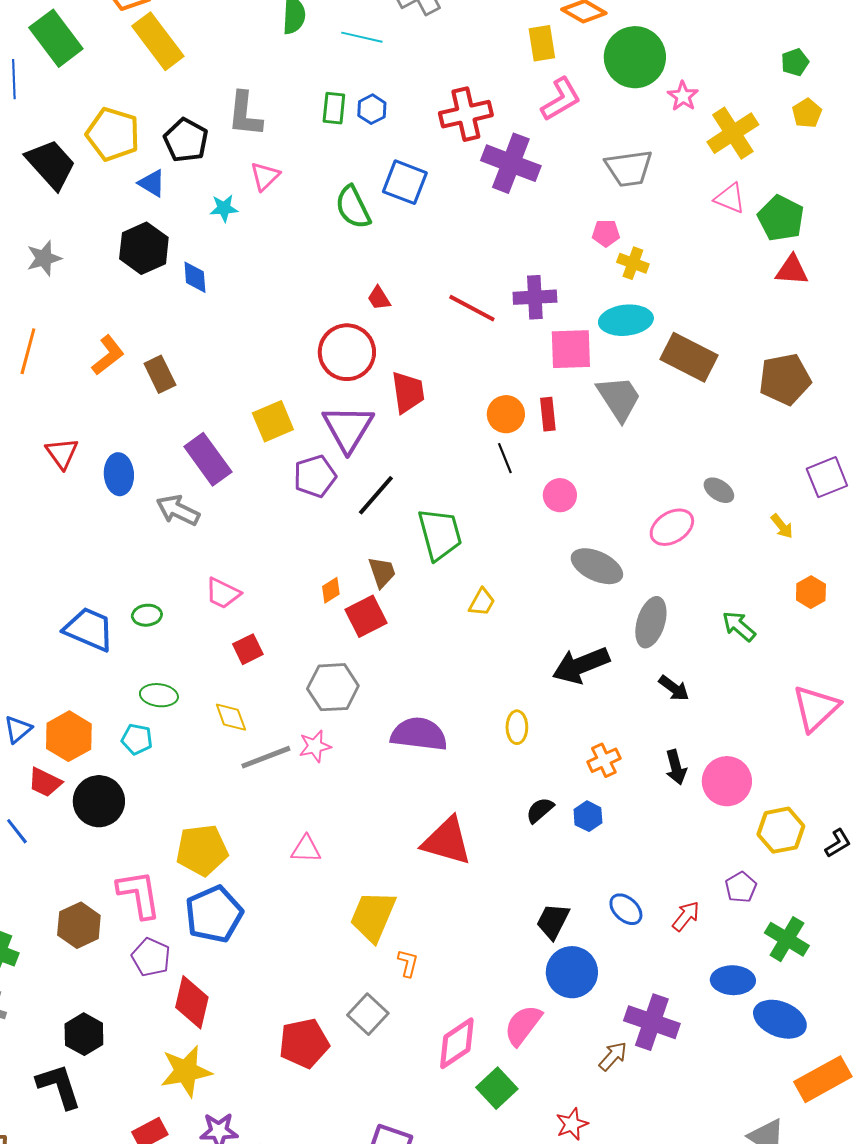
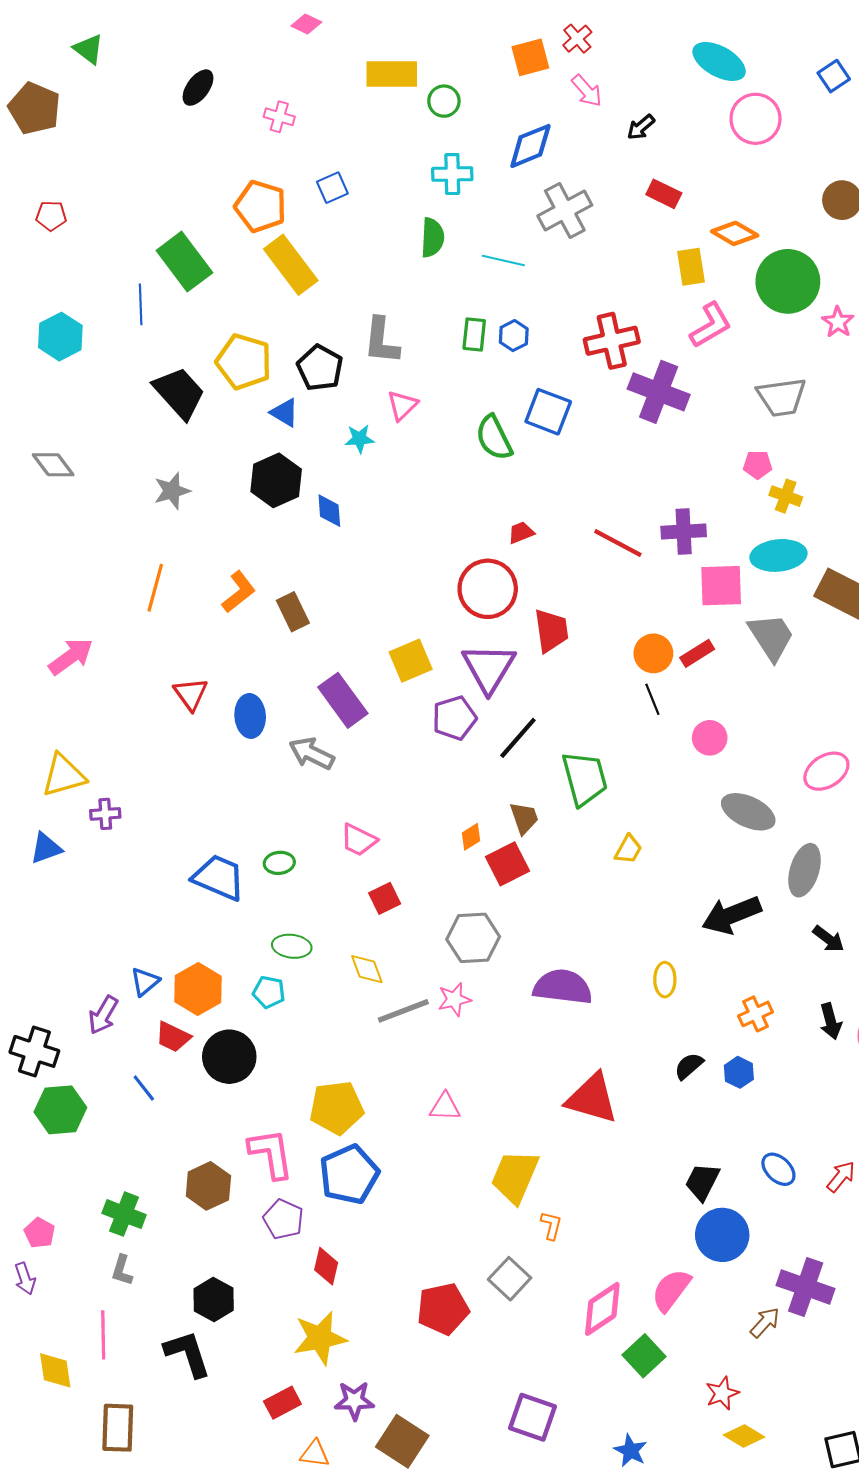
red trapezoid: (379, 298) -> (521, 533), turned 100
red rectangle: (548, 414) -> (697, 653), turned 64
red diamond: (192, 1002) -> (326, 1266), size x0.7

